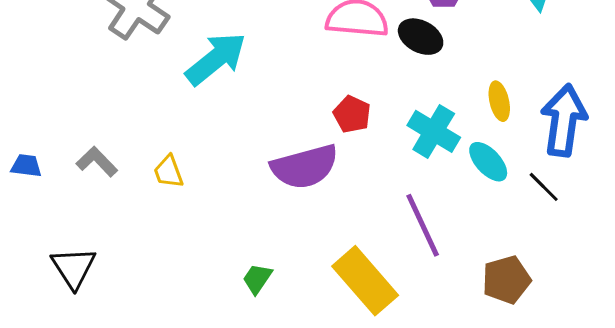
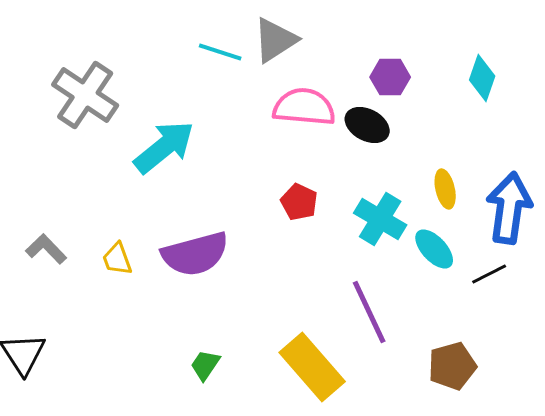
purple semicircle: (305, 167) -> (195, 254), moved
black line: (544, 187) -> (489, 274), turned -72

